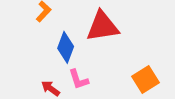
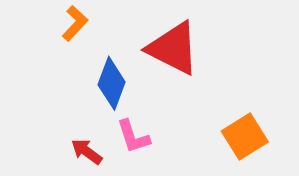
red triangle: (103, 26) -> (173, 48), turned 36

